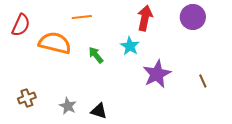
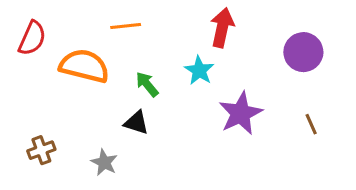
purple circle: (193, 17) -> (303, 52), moved
black triangle: (99, 111) -> (136, 123), moved

